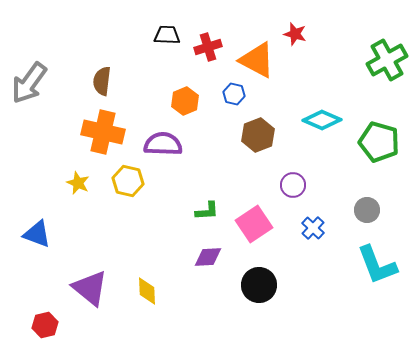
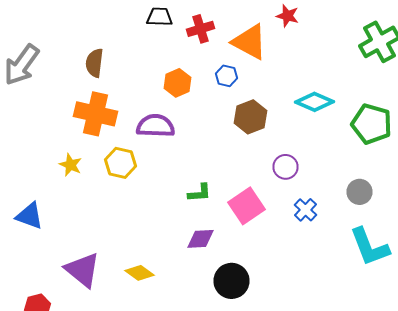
black circle: (259, 285) -> (232, 281), moved
yellow diamond: (147, 291) -> (140, 273), turned -52

